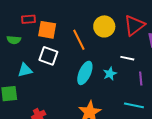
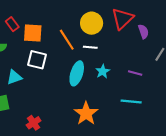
red rectangle: (28, 19) -> (12, 24), turned 64
white line: (127, 58) -> (90, 47), moved
purple line: (141, 79) -> (135, 73), turned -64

